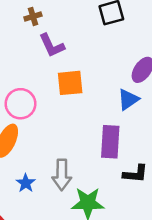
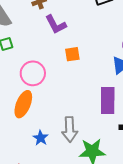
orange square: (70, 83) -> (72, 54), size x0.7

